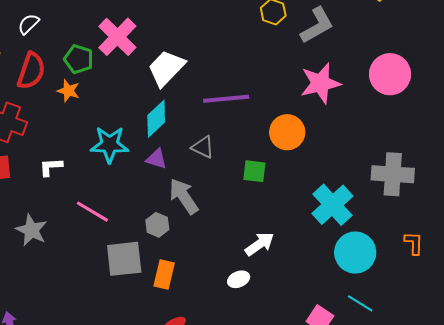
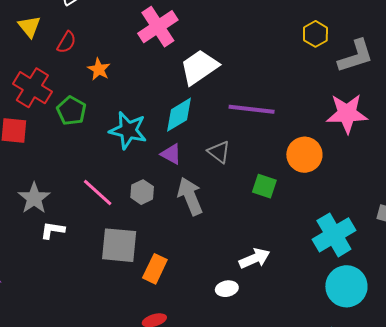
green pentagon: (79, 59) -> (71, 111), moved
red semicircle: (31, 71) -> (66, 42), size x0.6
white L-shape: (51, 167) -> (53, 230), moved
gray hexagon: (157, 225) -> (142, 192), moved

